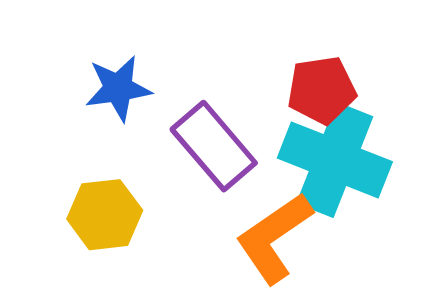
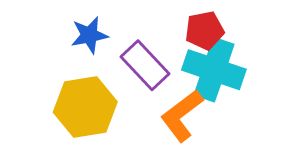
yellow hexagon: (105, 215) -> (85, 107), size x1.5

